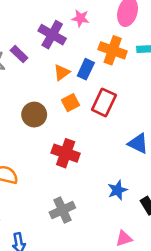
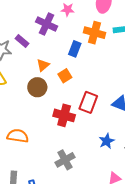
orange triangle: (62, 72) -> (43, 65), moved
red rectangle: (104, 102) -> (88, 102), moved

